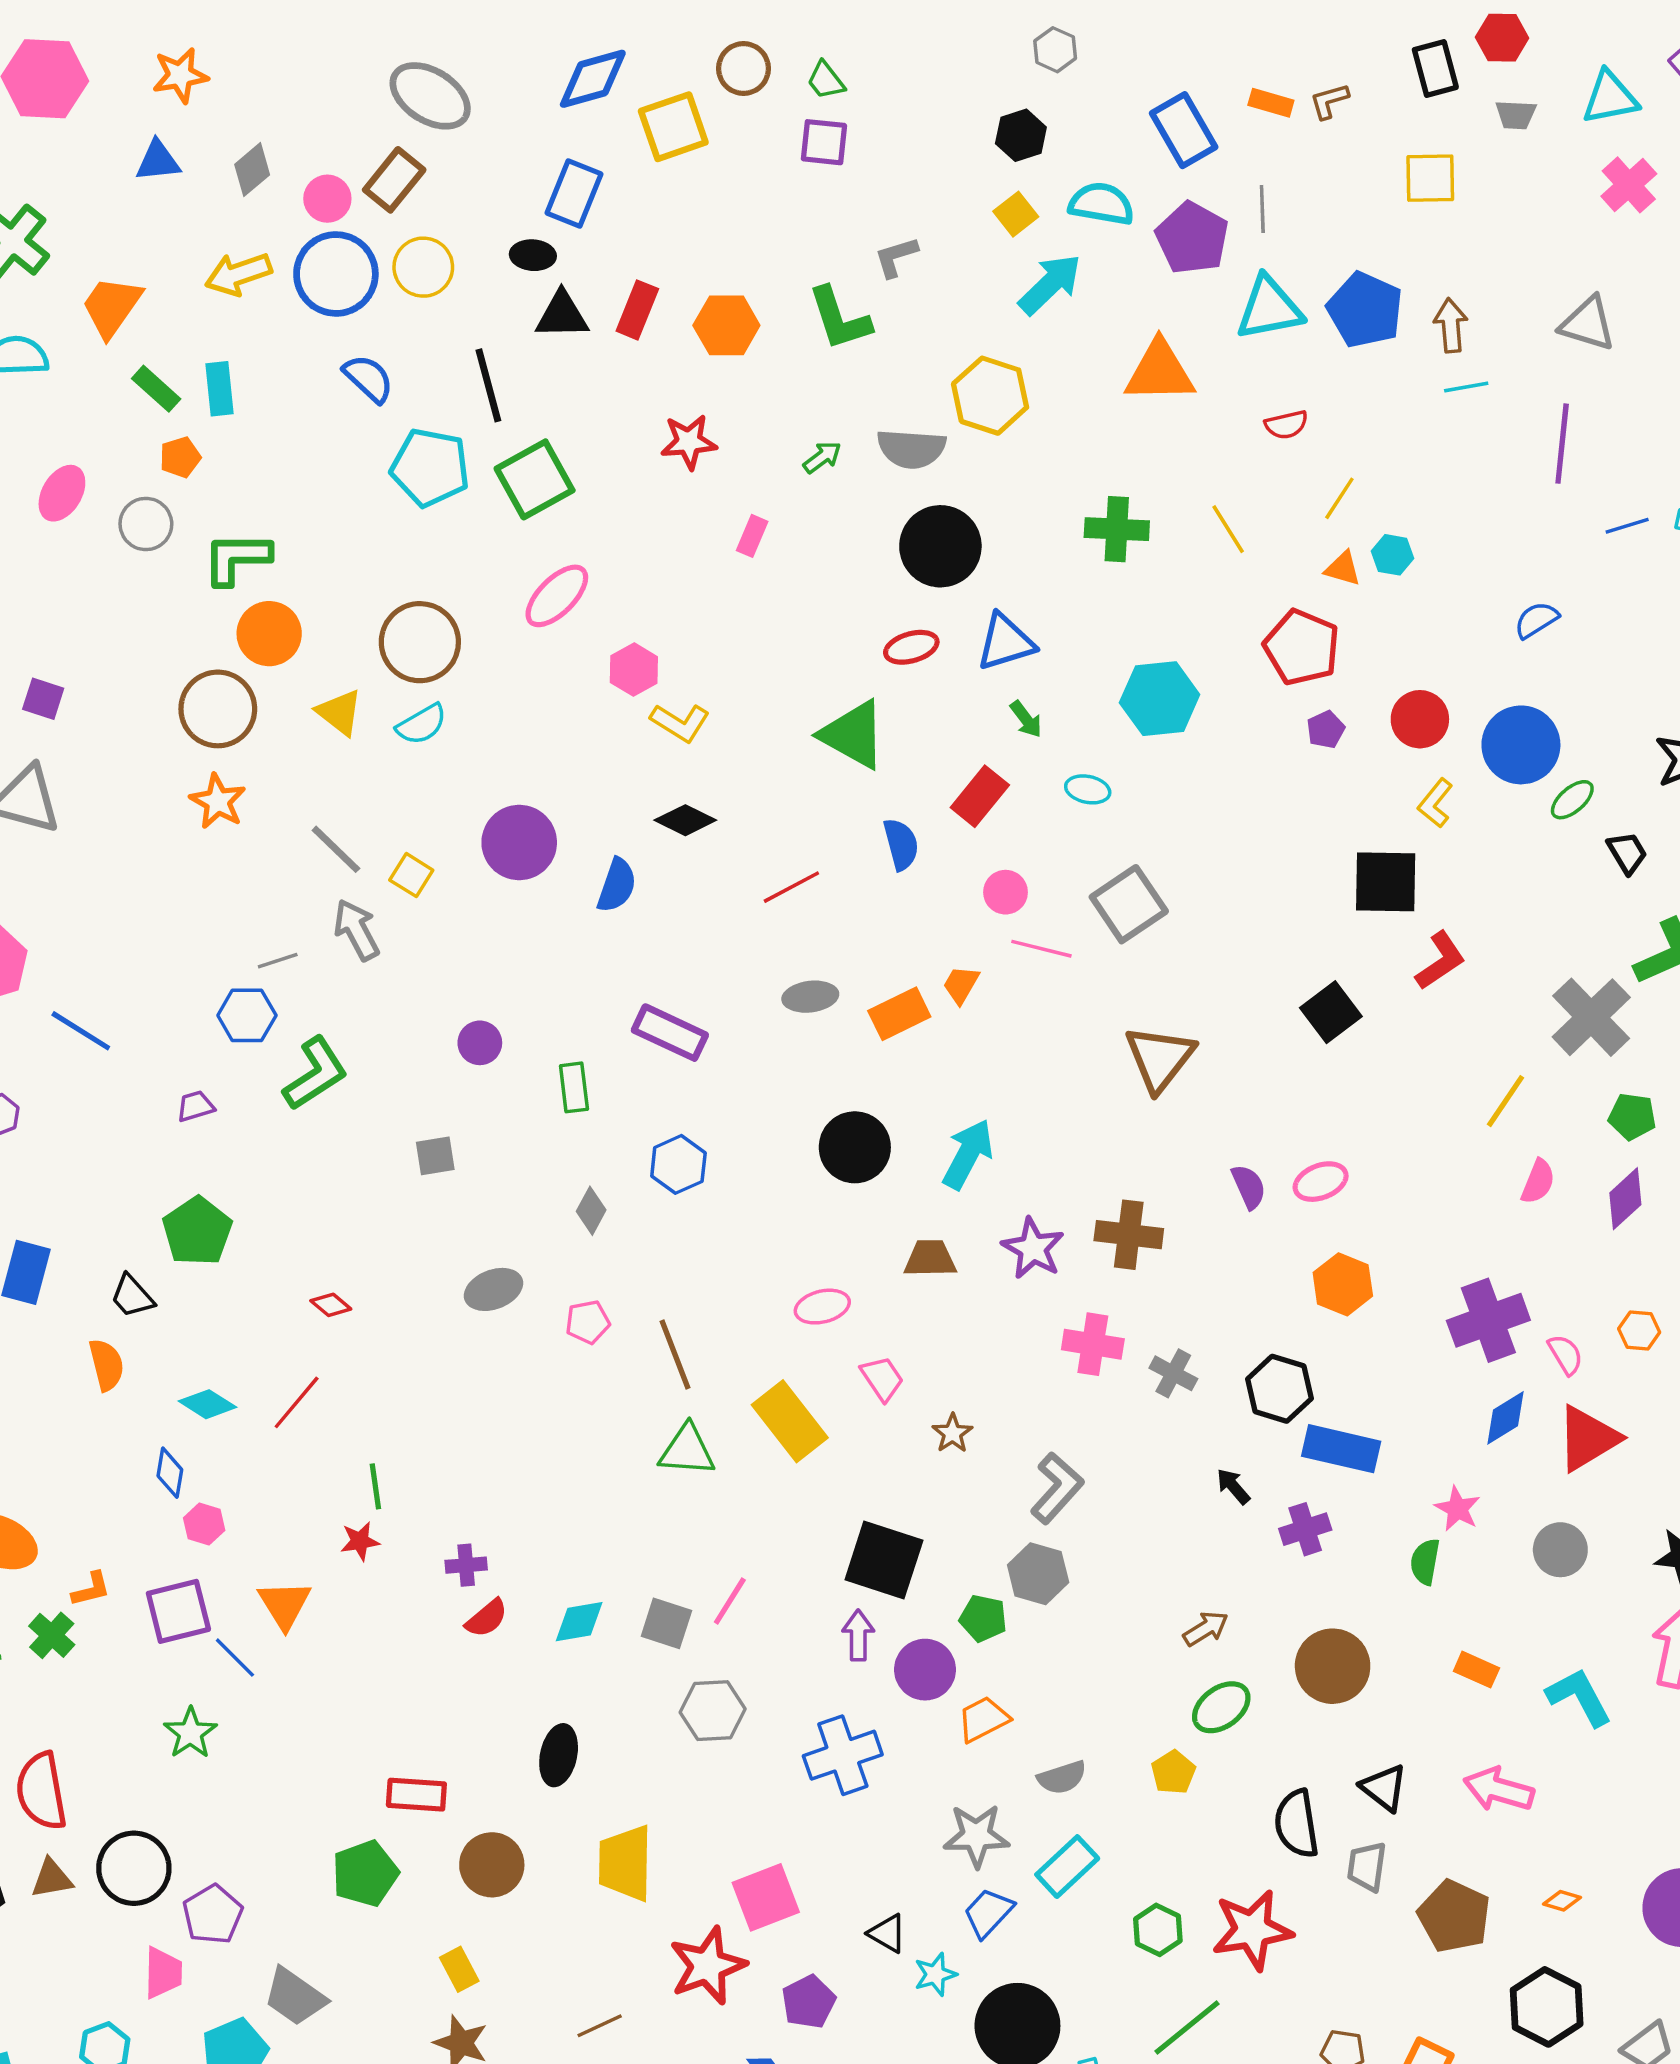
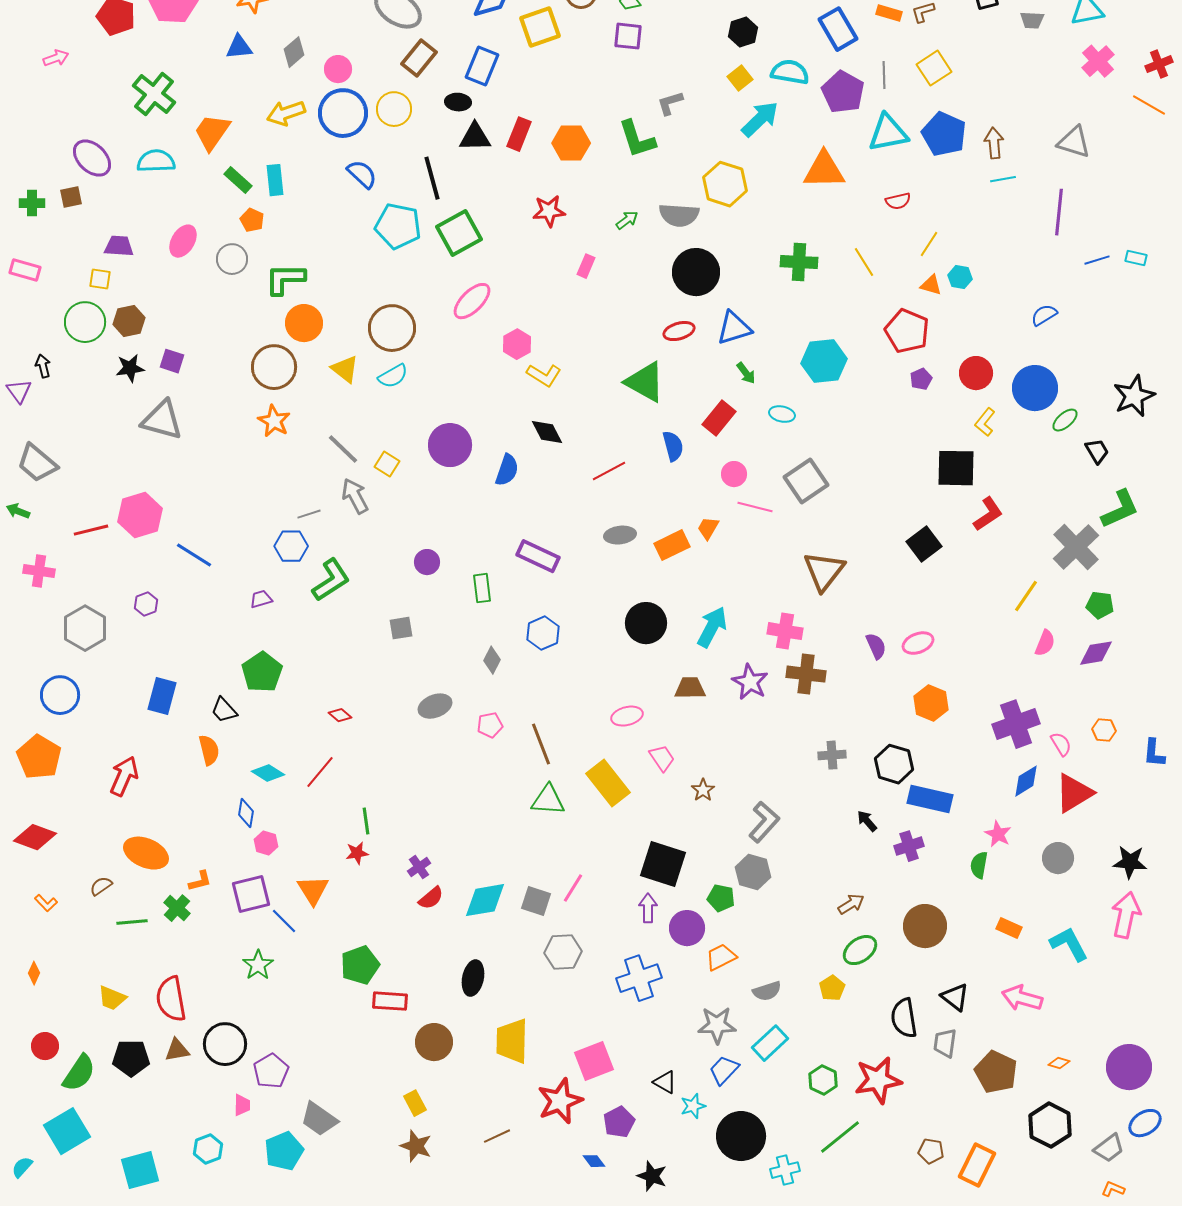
yellow square: (1430, 178) -> (934, 68), moved, turned -32
brown rectangle: (394, 180) -> (419, 58), moved
orange pentagon: (180, 457) -> (252, 220), turned -30
black diamond: (685, 820) -> (547, 432), turned 36
purple diamond: (1625, 1199) -> (1096, 653), turned 33
pink cross: (1093, 1344) -> (785, 631), moved
gray cross: (1173, 1373) -> (832, 755), turned -32
purple cross: (466, 1565) -> (419, 867), turned -30
cyan diamond: (579, 1622) -> (485, 900), size x1.4
green pentagon: (365, 1873) -> (360, 965), moved
pink trapezoid: (163, 1973) -> (242, 1105), size x0.7

